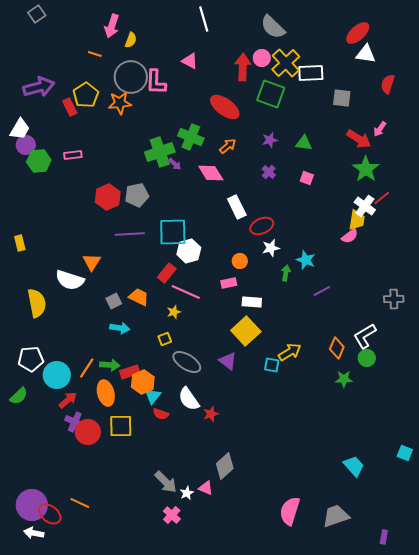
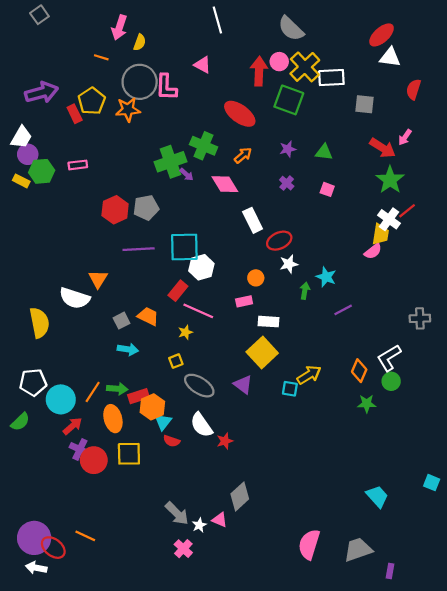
yellow rectangle: (20, 243) -> (21, 181), moved, turned -49
purple rectangle: (384, 537) -> (390, 571), moved

